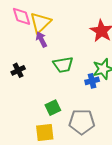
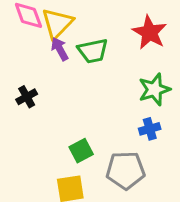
green trapezoid: (63, 65) -> (93, 51), moved
blue cross: (92, 81) -> (150, 129), moved

